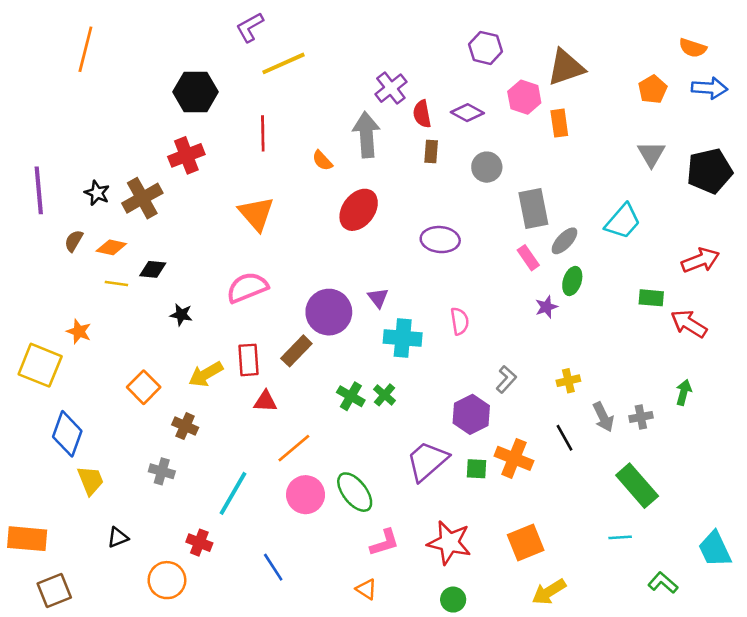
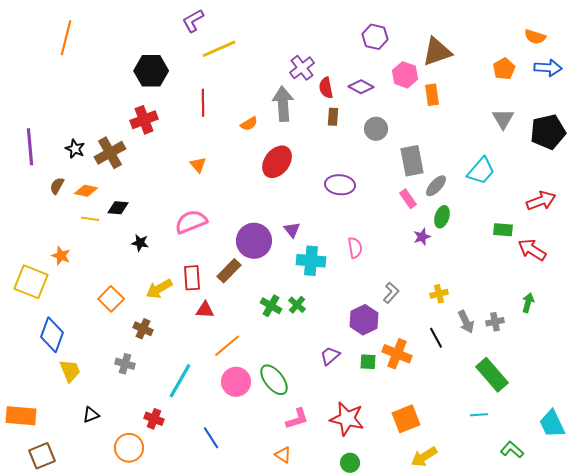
orange semicircle: (322, 161) -> (249, 124), turned -78
orange triangle: (256, 214) -> (198, 165), size x0.6
purple trapezoid: (427, 461) -> (330, 356), size x0.6

